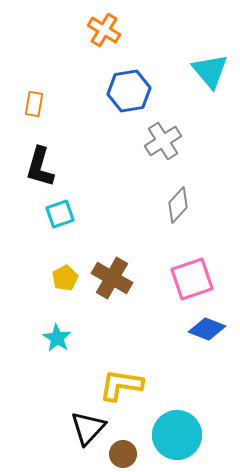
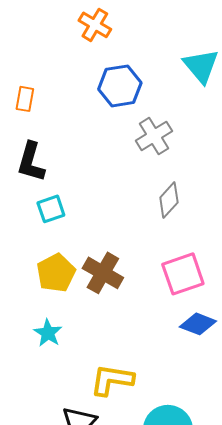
yellow pentagon: (65, 278) -> (56, 273), size x1.5

